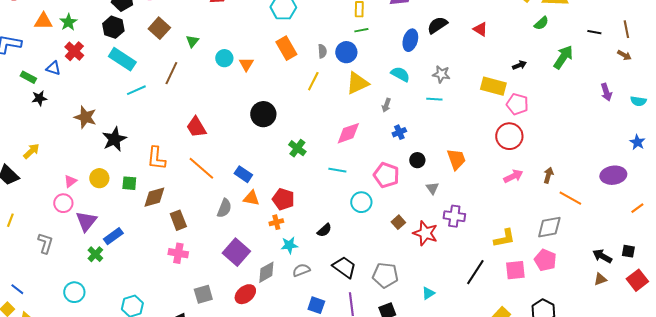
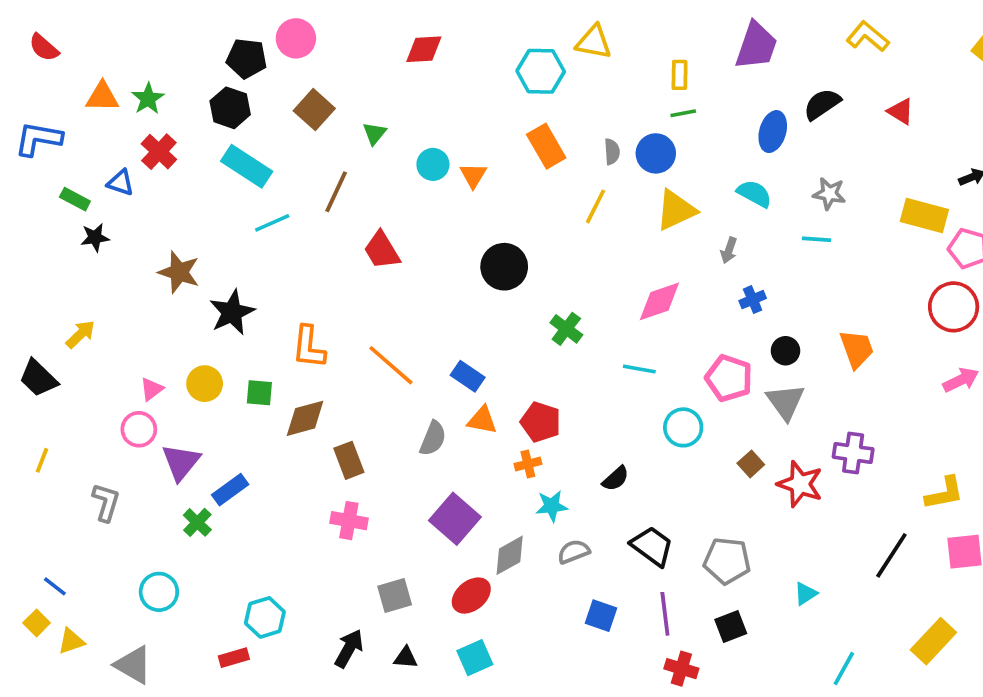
red trapezoid: (196, 127) -> (382, 250), moved
gray triangle: (432, 188) -> (785, 402), moved, size x1.6

